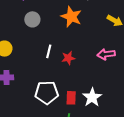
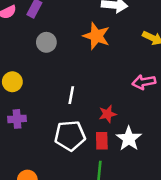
white line: (49, 51) -> (71, 95), moved
red star: (68, 58) -> (108, 114), moved

